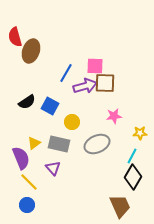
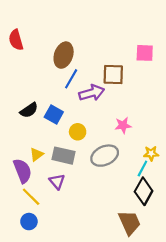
brown ellipse: (31, 51) -> (64, 55), moved
pink square: (95, 66) -> (145, 53), moved
brown square: (105, 83) -> (113, 75), moved
yellow star: (140, 133) -> (151, 153), moved

